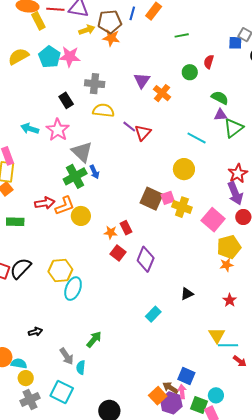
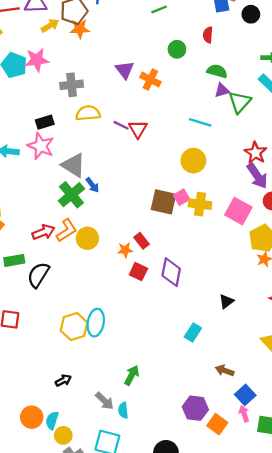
red semicircle: (209, 62) -> (208, 35), moved
black rectangle: (66, 100) -> (45, 122), moved, turned -63
black semicircle: (20, 268) -> (38, 275), moved
yellow hexagon: (60, 271) -> (74, 326), moved
cyan semicircle: (19, 363) -> (52, 420), turned -70
blue square: (186, 376) -> (245, 395), turned 36
brown arrow: (170, 388) -> (225, 371), moved
purple hexagon: (171, 403) -> (195, 408), moved

